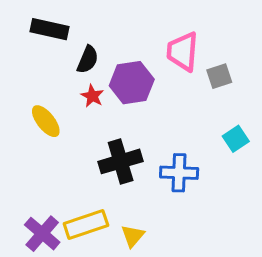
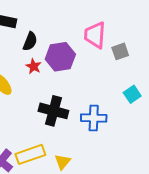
black cross: (121, 161) -> (53, 111), turned 32

